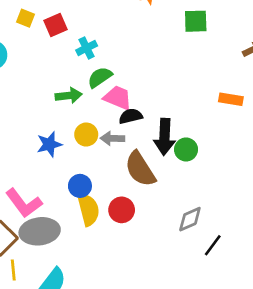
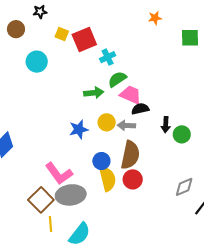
red square: (55, 25) -> (84, 39), size x1.4
black arrow: (165, 137) -> (166, 125), size x0.6
brown semicircle: (140, 169) -> (130, 155), moved, turned -136

